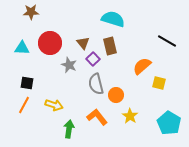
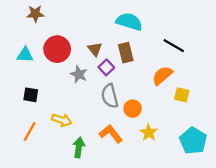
black line: (167, 41) -> (174, 46), moved
orange line: (24, 105) -> (30, 131), moved

